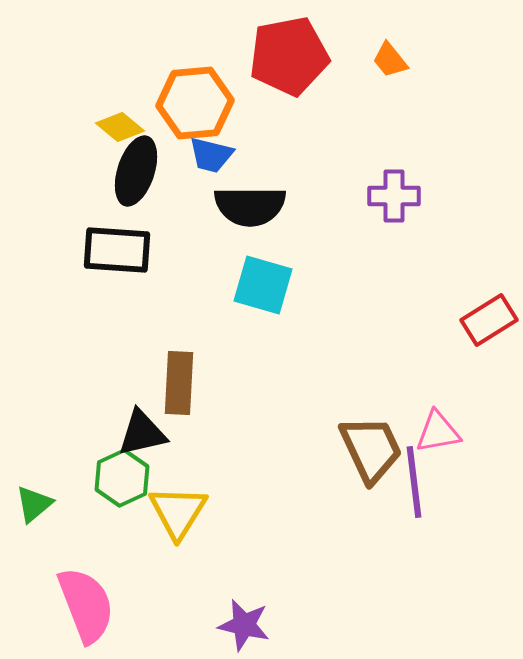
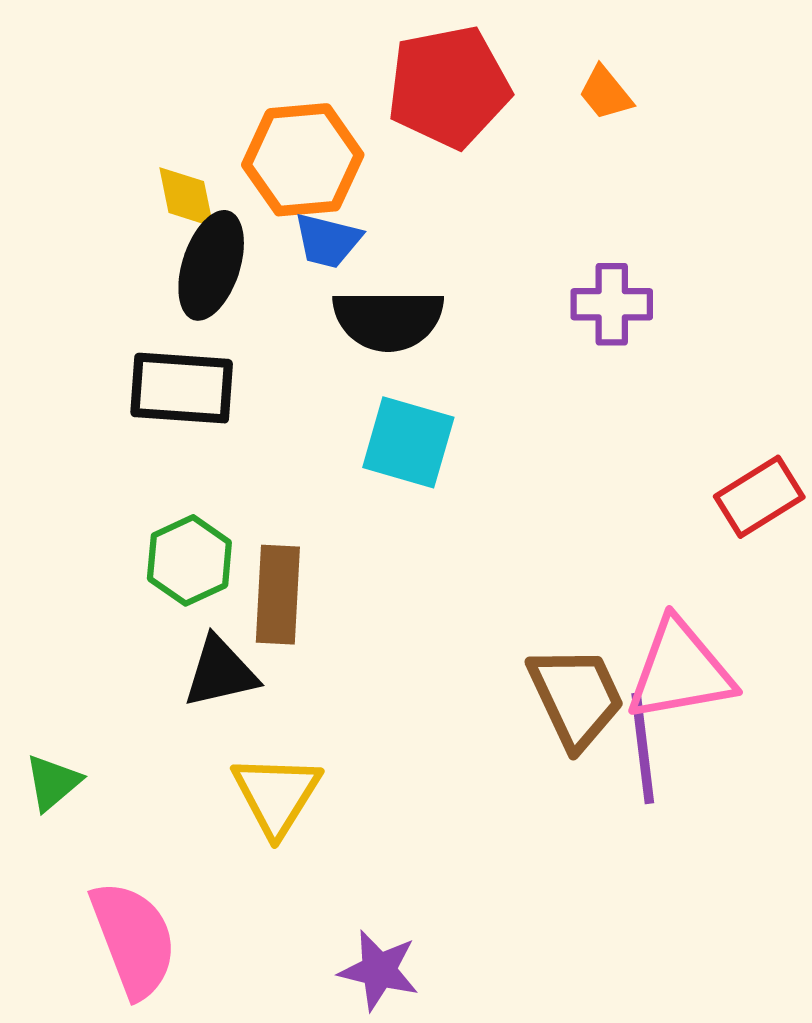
yellow diamond: (120, 127) -> (186, 197), turned 39
pink triangle: (438, 432) -> (680, 671), size x1.6
green hexagon: (122, 478) -> (189, 560), moved

